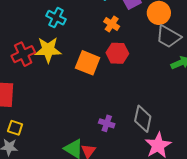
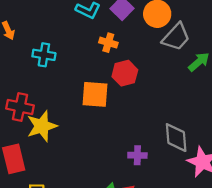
gray trapezoid: (168, 37) -> (176, 37), turned -60
yellow star: (48, 50) -> (42, 126), moved
red cross: (23, 54) -> (20, 107), turned -35

